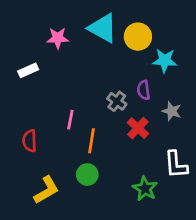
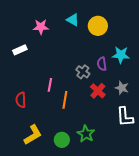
cyan triangle: (103, 28) -> (73, 20), size x0.6
cyan star: (165, 61) -> (121, 55), moved
gray star: (172, 111) -> (122, 88), moved
green circle: (87, 175) -> (62, 140), moved
green star: (145, 189) -> (86, 134), moved

